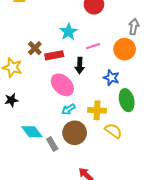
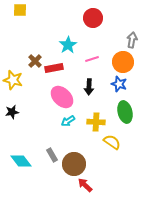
black arrow: (80, 65) -> (89, 87), moved
blue star: (111, 78) -> (119, 84), moved
cyan diamond: (32, 132) -> (21, 161), moved
brown circle: (75, 133) -> (74, 164), moved

